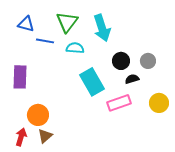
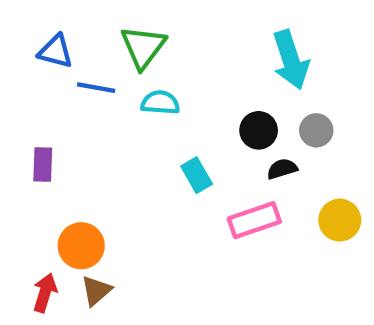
cyan arrow: (102, 28) -> (291, 60), moved
purple rectangle: (20, 77) -> (43, 165), size x0.7
cyan rectangle: (92, 82) -> (197, 175), size x0.6

